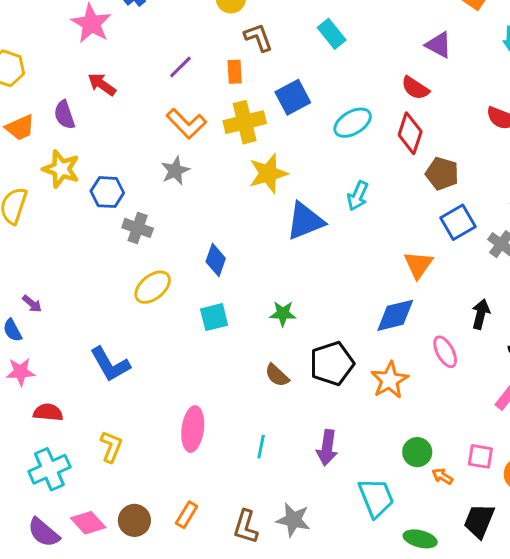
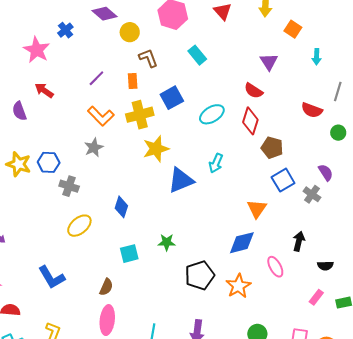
purple triangle: (439, 45) -> (269, 62), turned 30
yellow star: (61, 169) -> (19, 164), moved
cyan square: (214, 317) -> (129, 254), moved
brown semicircle: (277, 375) -> (106, 287), moved, turned -108

